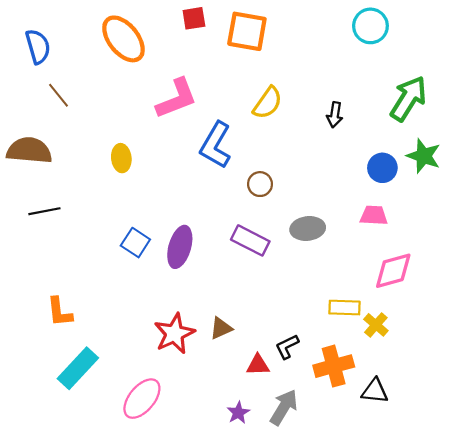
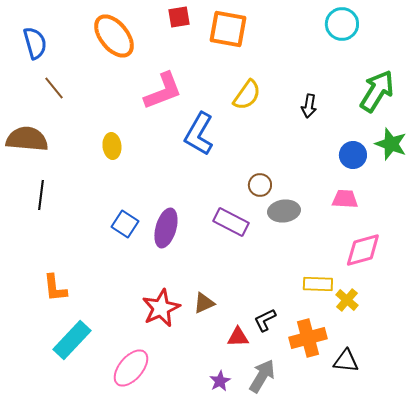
brown circle: (260, 184) -> (260, 185), moved
black line: (44, 211) -> (41, 195), turned -72

